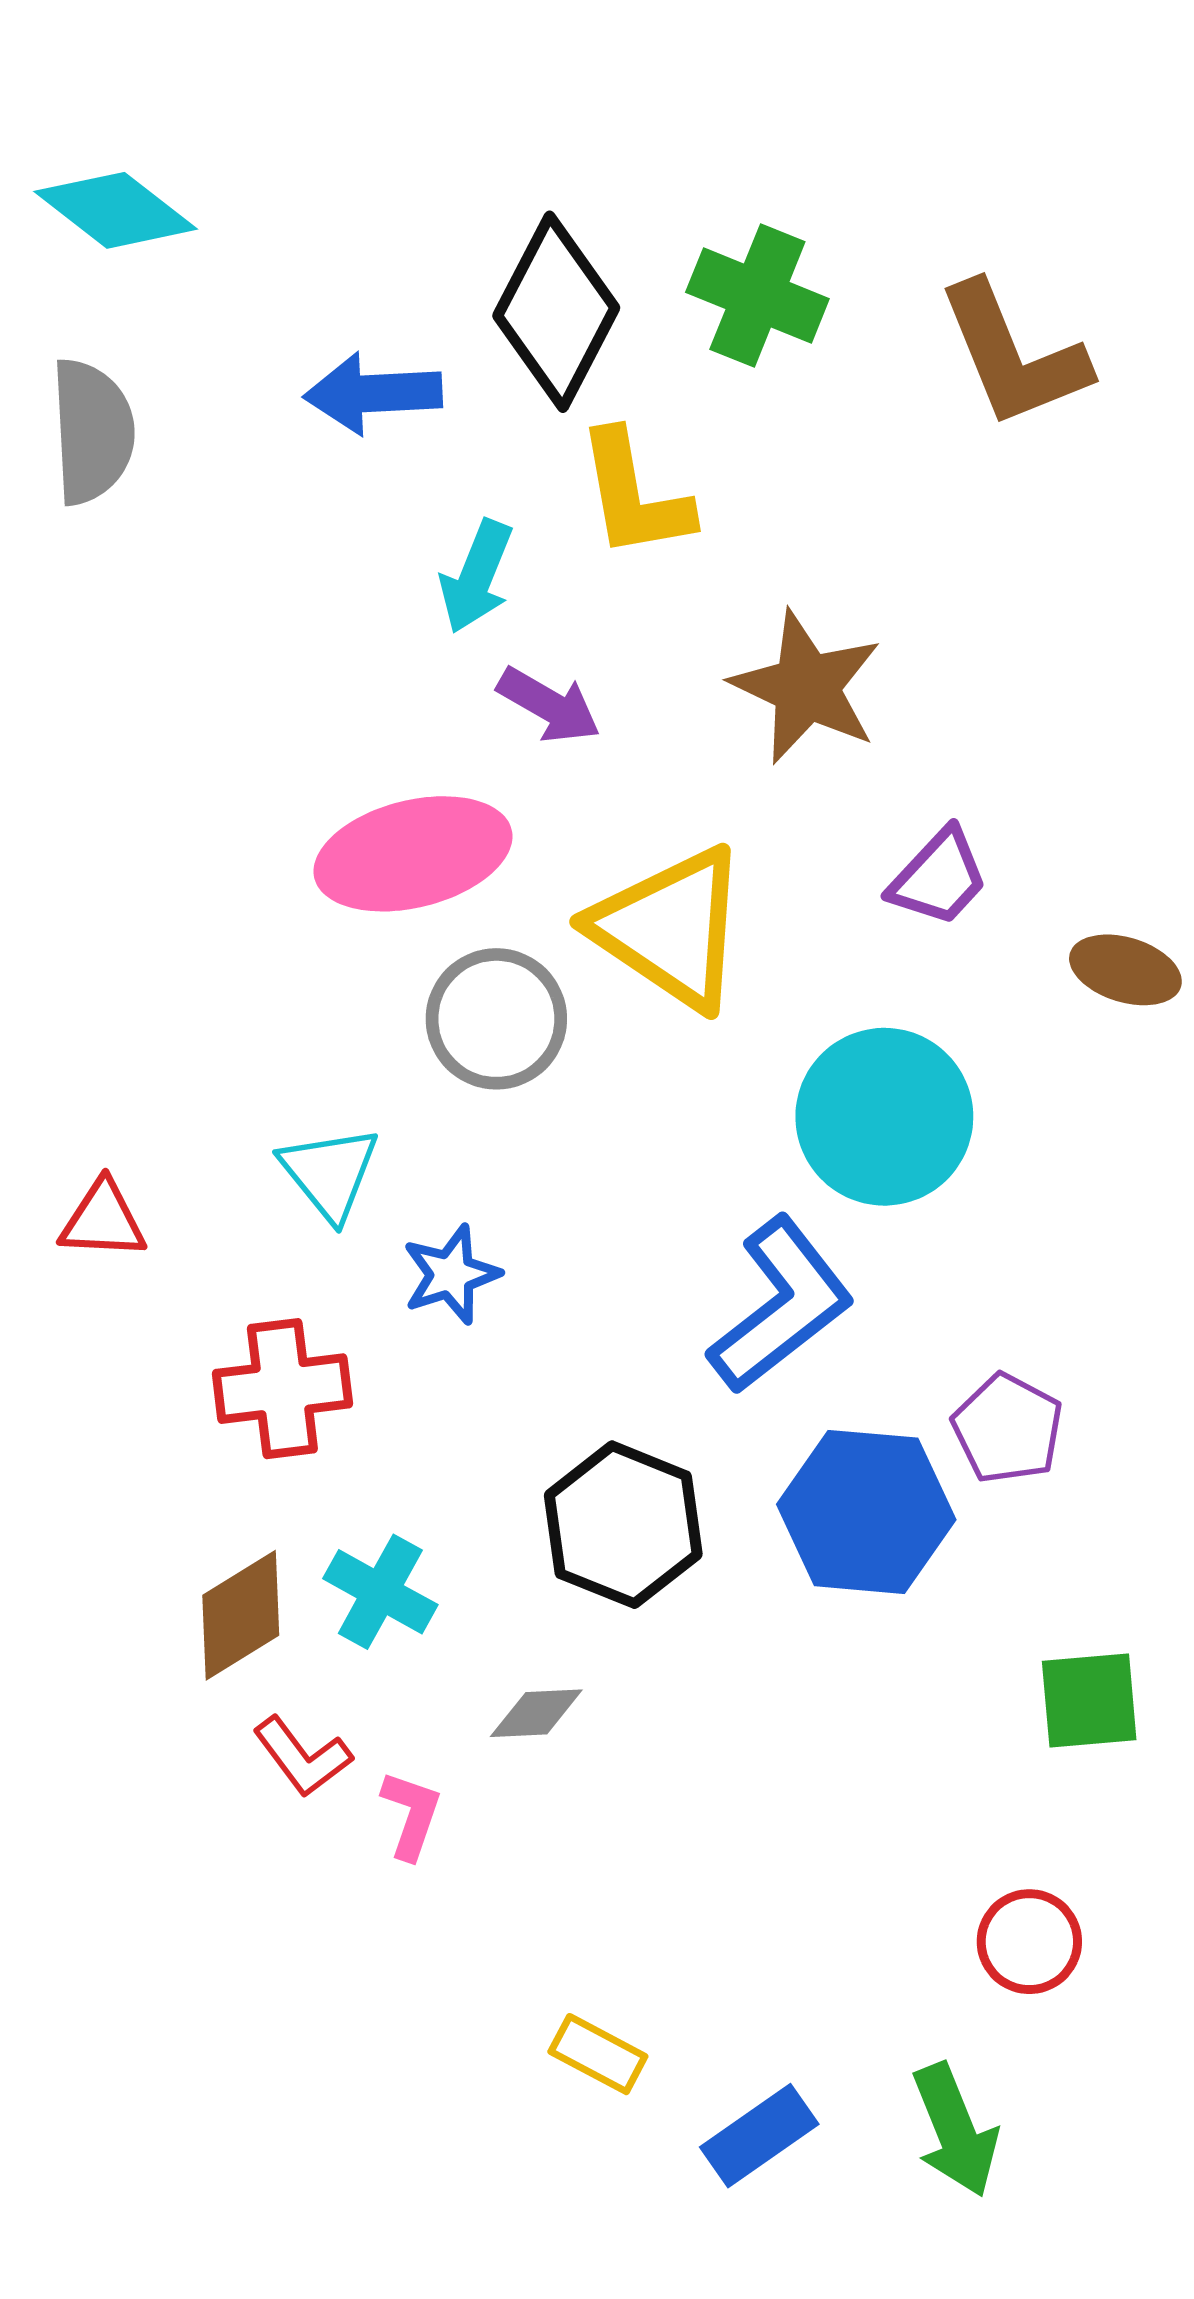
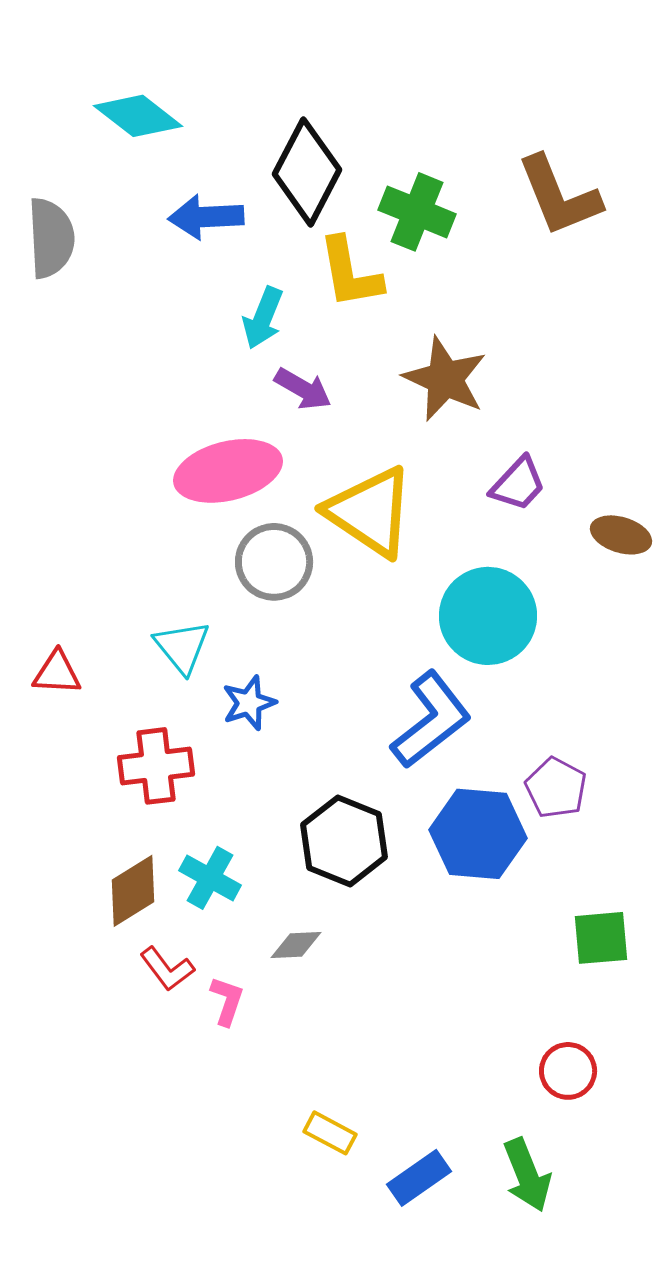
cyan diamond: (116, 210) -> (138, 116), moved
green cross: (757, 295) -> (417, 212), moved

